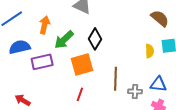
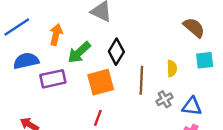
yellow semicircle: (150, 51) -> (172, 68), moved
brown line: (115, 79) -> (141, 80), moved
gray cross: (135, 91) -> (165, 99), moved, turned -32

